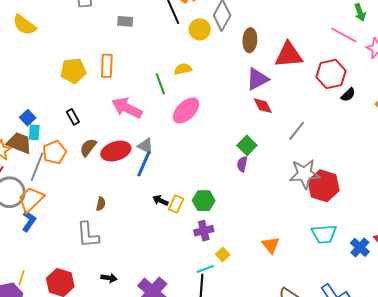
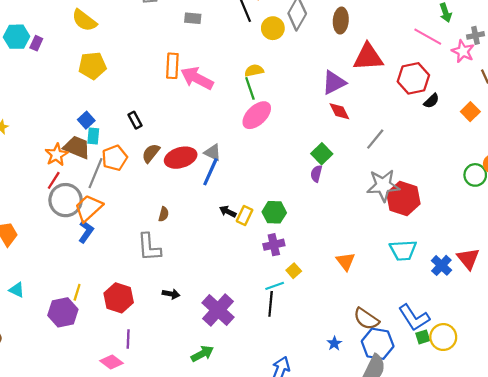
brown ellipse: (250, 40) -> (341, 21), moved
yellow pentagon: (73, 71) -> (92, 66), moved
green line: (160, 84) -> (250, 88), moved
pink arrow: (127, 108) -> (197, 78), moved

